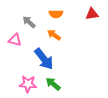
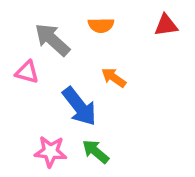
gray arrow: (29, 22) -> (52, 40), size x1.5
orange arrow: (54, 35) -> (114, 78), moved

